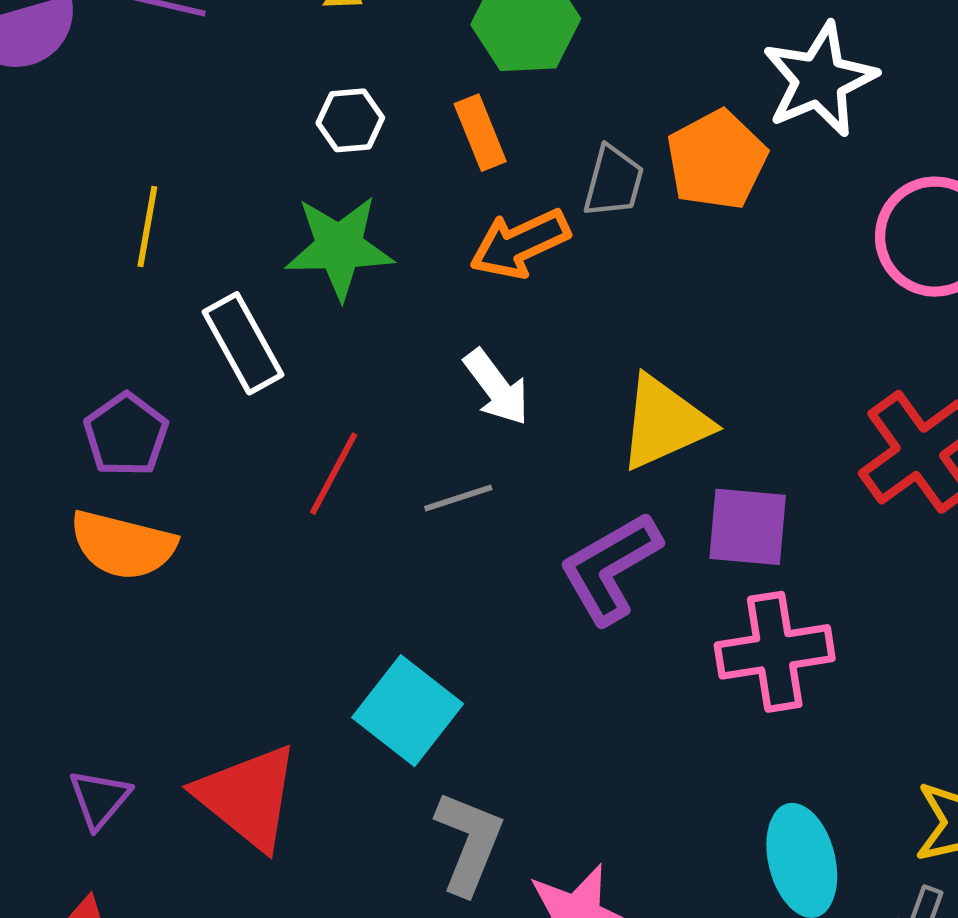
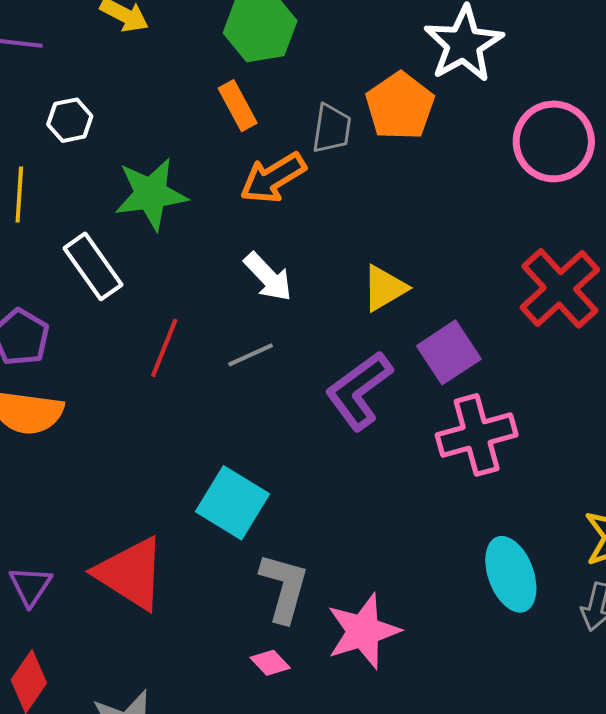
white hexagon: (350, 120) -> (70, 120), moved
yellow triangle: (664, 423) -> (384, 288), size x0.7
purple square: (748, 527) -> (449, 352), turned -32

